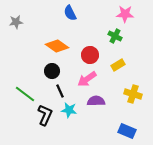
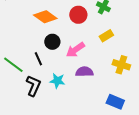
red circle: (90, 55) -> (78, 15), moved
black circle: (52, 71) -> (52, 42), moved
black line: (60, 91) -> (38, 59), moved

